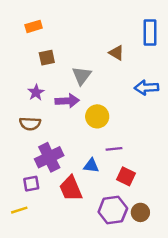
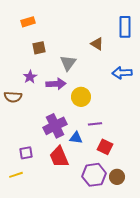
brown semicircle: (30, 124) -> (13, 97), moved
purple cross: (49, 157) -> (55, 126), moved

